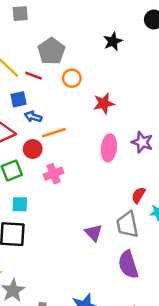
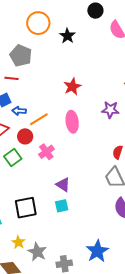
orange circle: (72, 78) -> (38, 23), moved, size x1.5
pink ellipse: (109, 148) -> (72, 122), moved
cyan square: (20, 204) -> (62, 206), moved
purple triangle: (94, 233) -> (63, 185), moved

